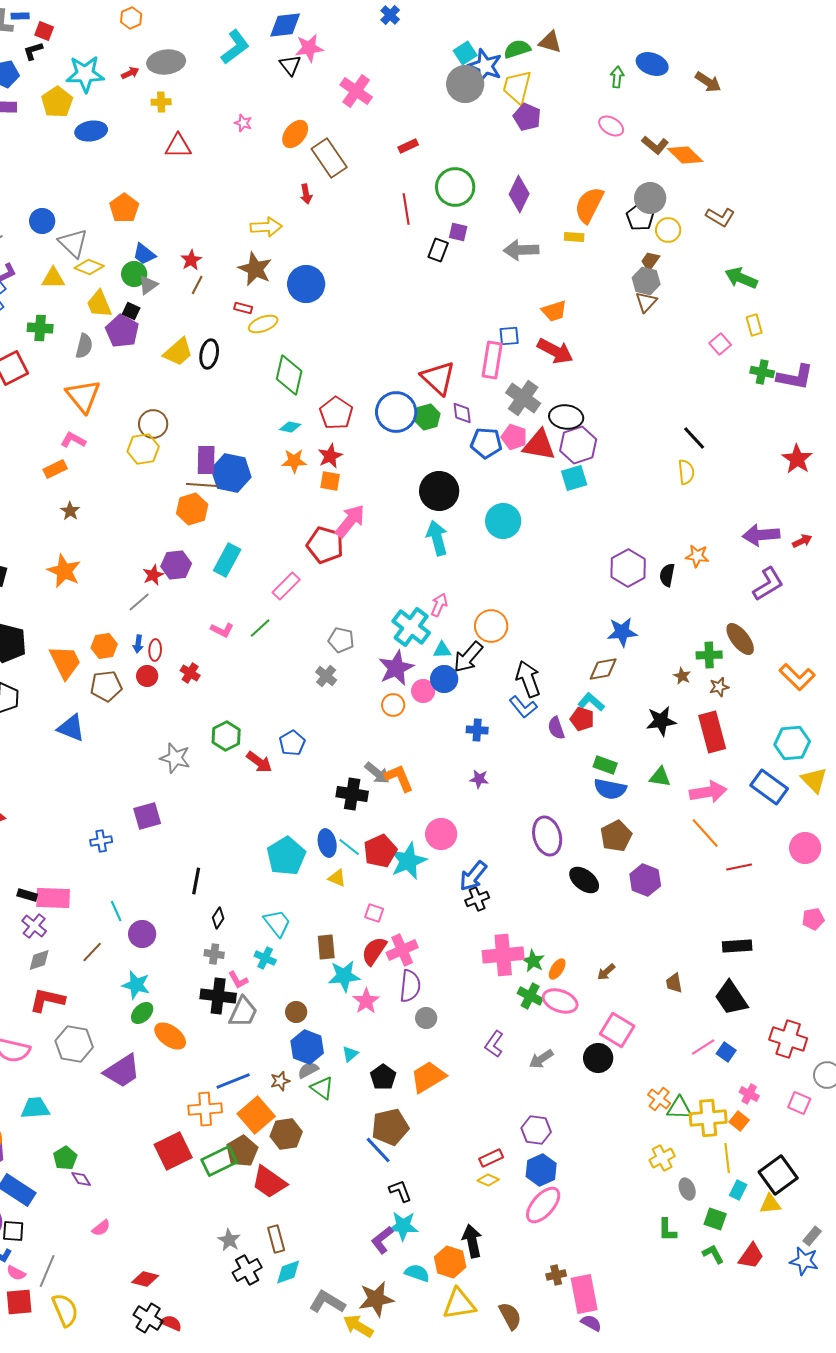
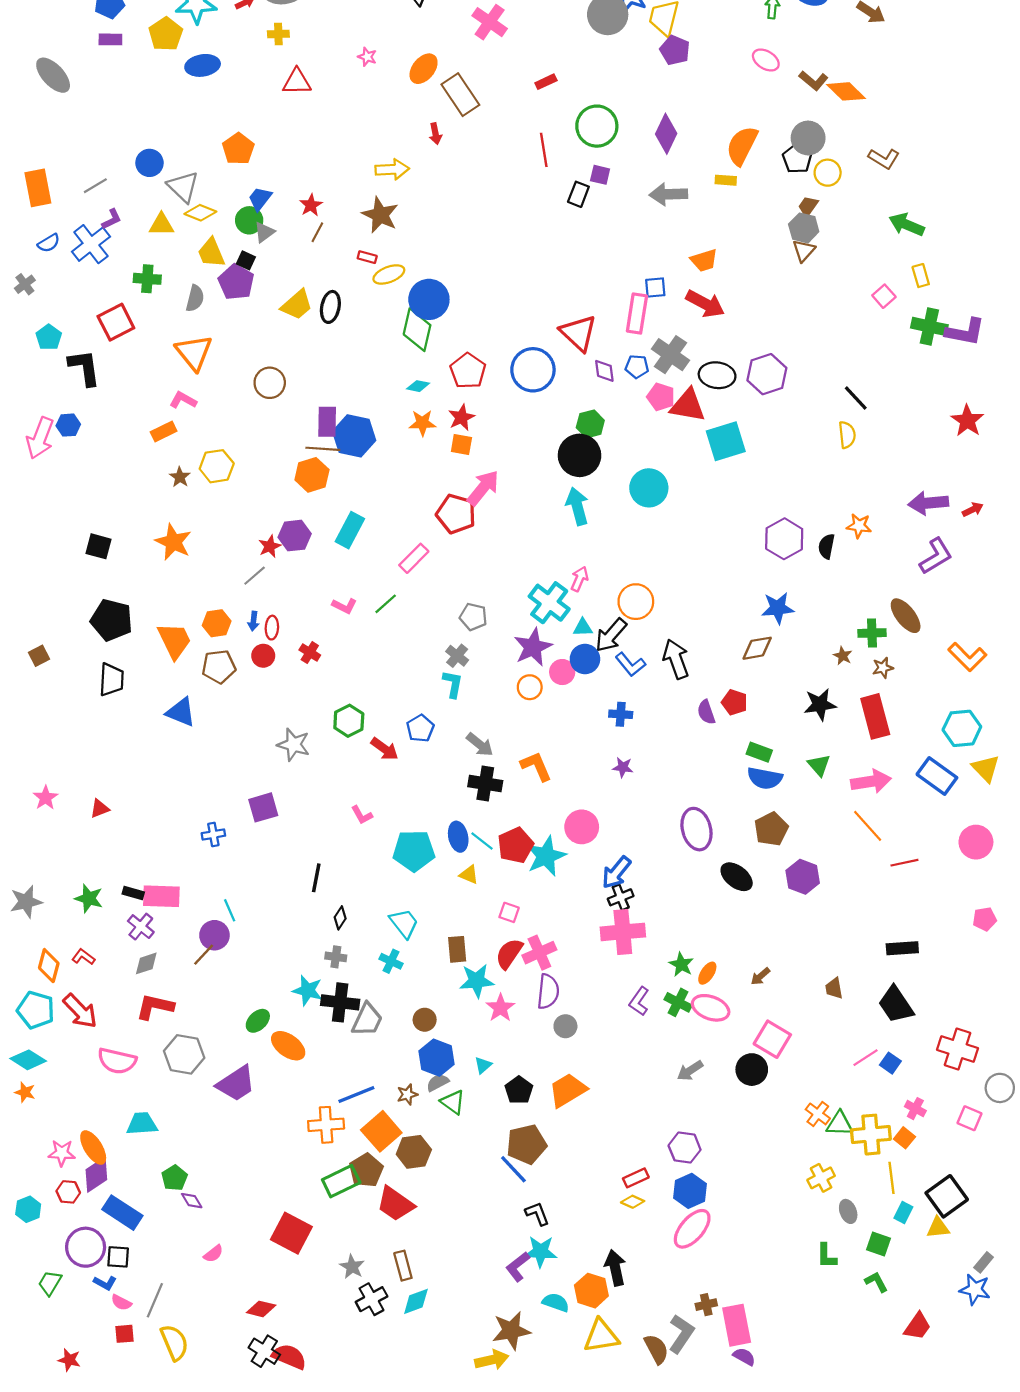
blue trapezoid: (144, 254) -> (260, 199), turned 90
blue circle: (306, 284) -> (429, 299), moved
green cross: (762, 372) -> (929, 326), size x1.4
green hexagon: (427, 417) -> (590, 424), moved
blue pentagon: (486, 443) -> (637, 367), moved, size x0.7
purple hexagon: (578, 445) -> (767, 374), moved
yellow hexagon: (143, 449) -> (217, 466), moved
cyan square: (574, 478) -> (726, 441), size x1.4
cyan L-shape: (591, 702) -> (453, 684), moved, turned 60
blue L-shape: (523, 707) -> (630, 664), moved
gray arrow: (377, 773) -> (480, 745), moved
green triangle: (660, 777) -> (819, 765), turned 40
cyan pentagon: (286, 856) -> (414, 851), turned 30
purple circle: (142, 934) -> (214, 935), moved
pink cross: (503, 955) -> (623, 932), moved
pink L-shape: (238, 980) -> (362, 815), moved
cyan star: (136, 985) -> (308, 990), moved
purple L-shape: (494, 1044) -> (639, 1001), moved
red square: (173, 1151) -> (291, 1233), moved, turned -36
red trapezoid: (751, 1256) -> (917, 1326), moved
red square: (19, 1302) -> (125, 1334), size x0.7
gray L-shape: (327, 1302) -> (681, 1334), moved, turned 93
red semicircle: (171, 1323) -> (289, 1357), size x1.5
yellow arrow: (358, 1326) -> (492, 1360), turned 136

